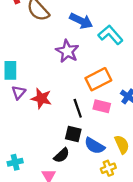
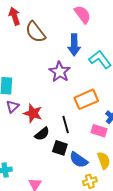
blue arrow: (81, 21) -> (74, 45), turned 60
pink rectangle: (102, 106) -> (99, 131), moved
black semicircle: (62, 155) -> (42, 134), moved

